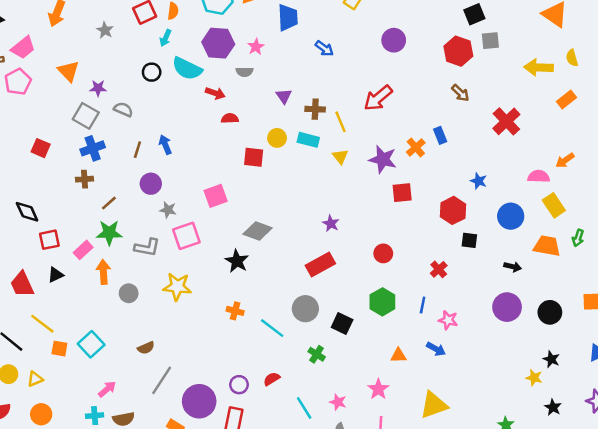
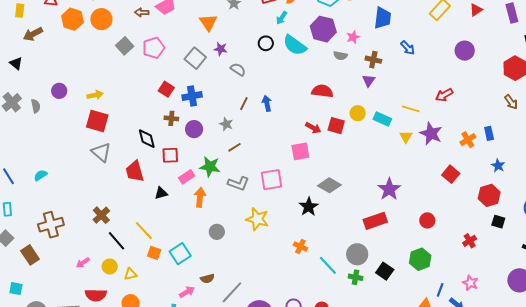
orange triangle: (68, 71) -> (208, 22), moved
pink pentagon: (18, 82) -> (154, 48), moved
red arrow: (215, 93) -> (313, 128), moved
red arrow: (378, 98) -> (444, 95), size x0.7
brown cross: (315, 109) -> (373, 60), moved
gray square: (86, 116) -> (195, 58), moved
red semicircle: (230, 118) -> (322, 91), size x1.5
yellow line: (340, 122) -> (411, 109), turned -60
blue cross: (93, 148) -> (192, 96), moved
purple star: (383, 159) -> (431, 134), moved
brown cross: (85, 179) -> (171, 118), moved
blue star: (479, 181) -> (498, 166), moved
purple circle: (151, 184) -> (194, 129), moved
red square: (402, 193) -> (451, 174), turned 36
brown line: (109, 203) -> (234, 147), moved
gray star: (168, 210) -> (226, 124), moved
purple star: (331, 223) -> (389, 189), size x1.6
red square: (49, 240) -> (170, 155), moved
red trapezoid: (22, 284) -> (135, 171), moved
gray circle: (129, 293) -> (217, 232), moved
blue line: (423, 305) -> (440, 290), moved
brown semicircle: (146, 348) -> (207, 279), moved
green cross: (317, 354) -> (355, 277), moved, turned -32

